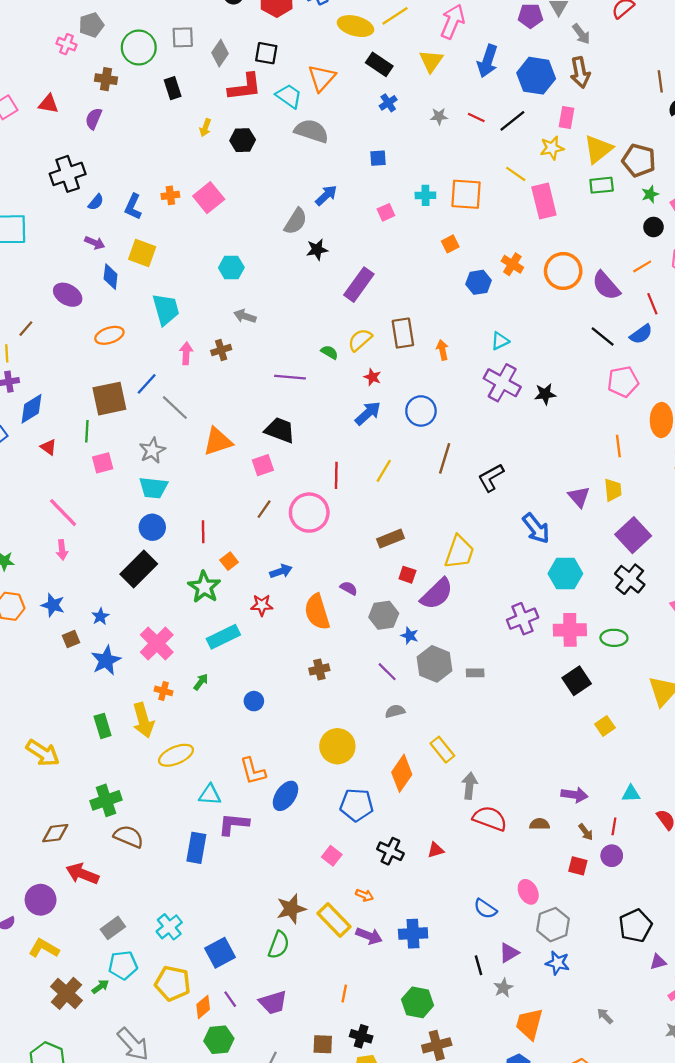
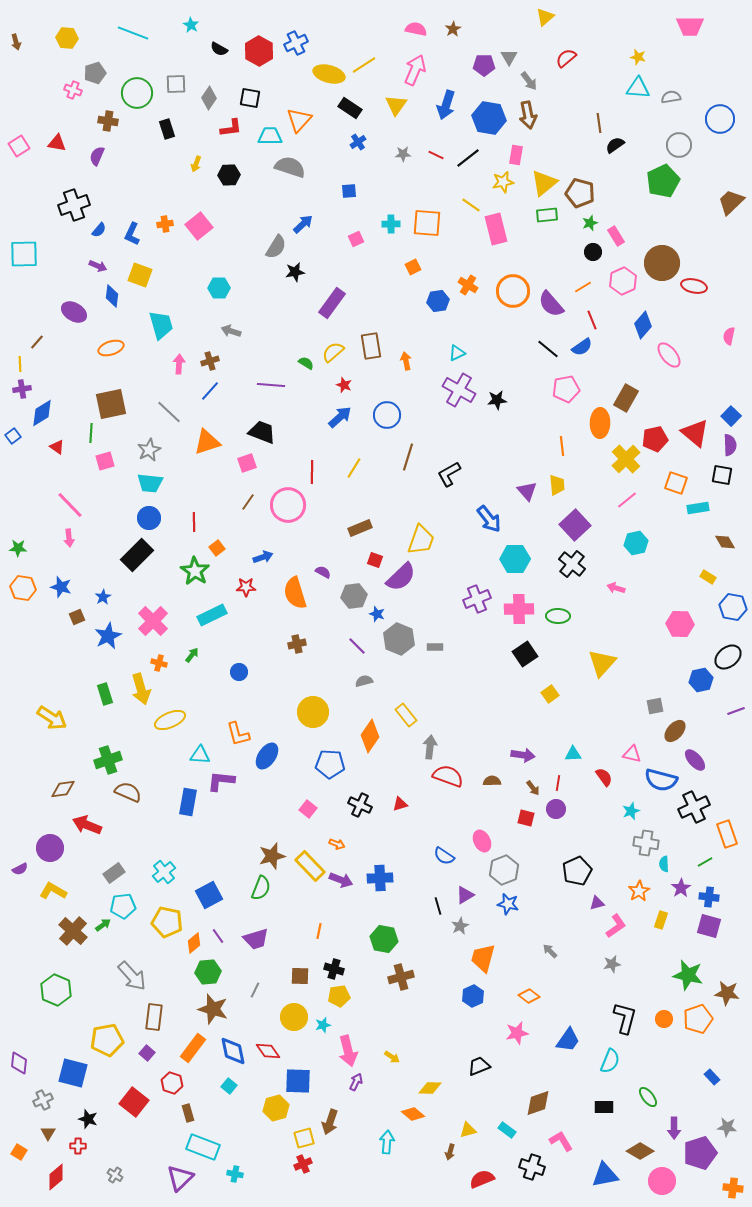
red L-shape: (245, 87) -> (231, 128), size x0.7
cyan trapezoid: (289, 96) -> (270, 136), turned -35
blue line: (147, 384) -> (210, 391), moved

